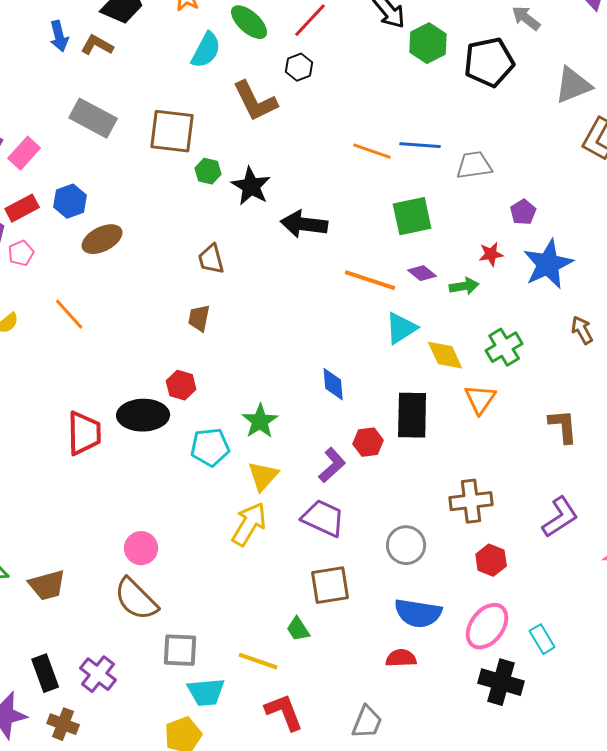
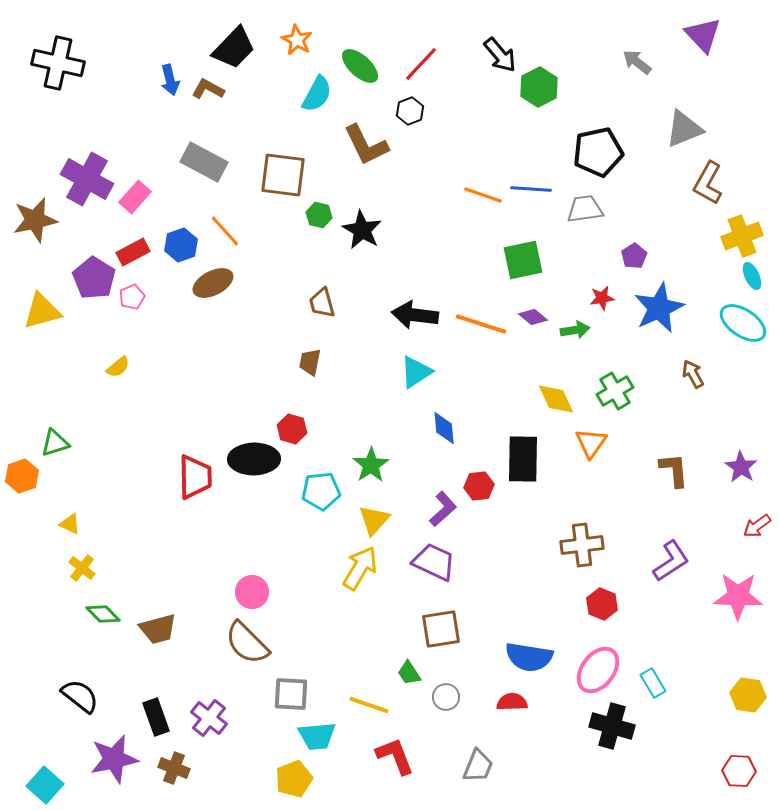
black pentagon: (489, 62) -> (598, 152), moved
black arrow: (304, 224) -> (415, 315), moved
orange line: (69, 314) -> (225, 231), moved
cyan triangle: (401, 328) -> (416, 372), moved
gray circle: (406, 545) -> (446, 697), moved, size x0.7

